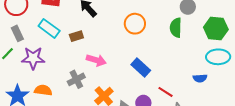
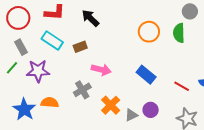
orange circle: (135, 24) -> (149, 32), moved
red line: (166, 92) -> (182, 86), moved

